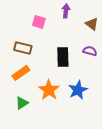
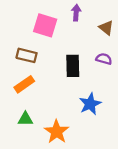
pink square: (39, 22) -> (45, 25), size x1.5
orange star: (49, 90) -> (57, 132), moved
green triangle: (22, 103) -> (25, 119), turned 32

